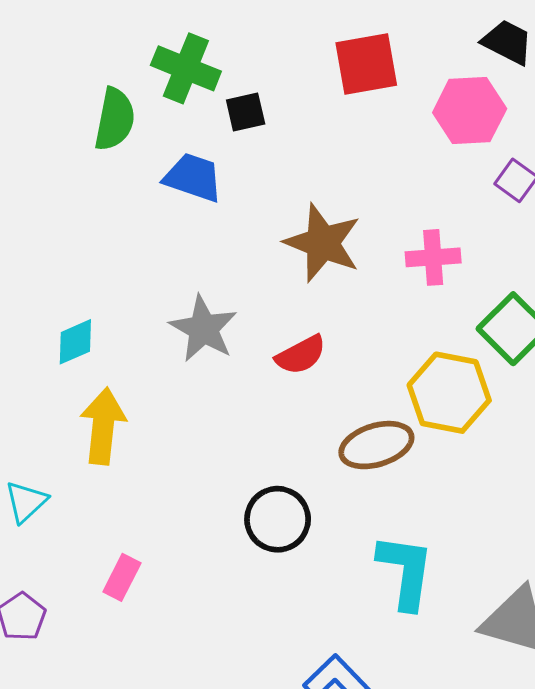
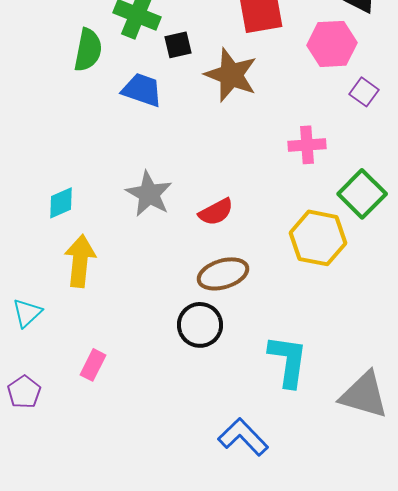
brown star: (323, 243) -> (231, 75), moved
brown ellipse: (376, 445) -> (223, 274), moved

